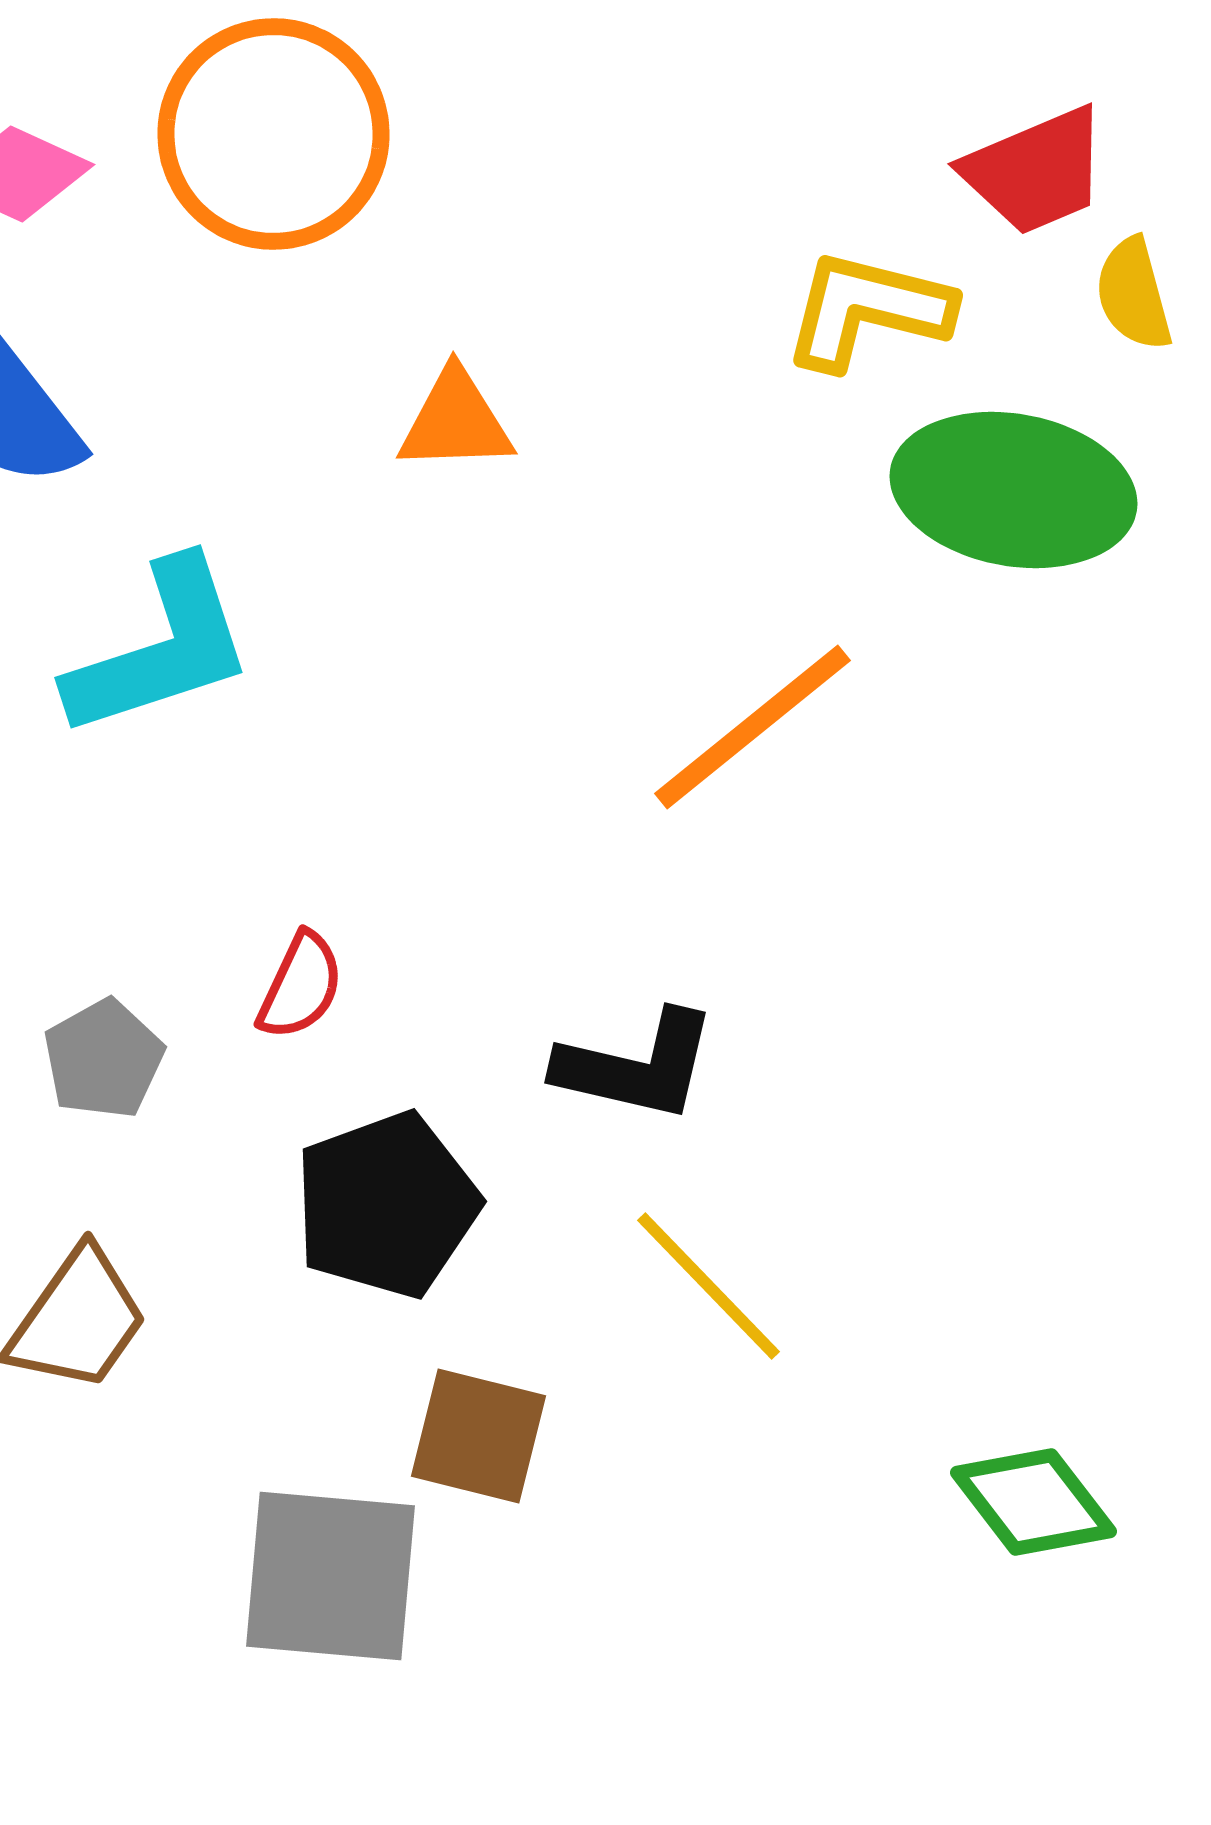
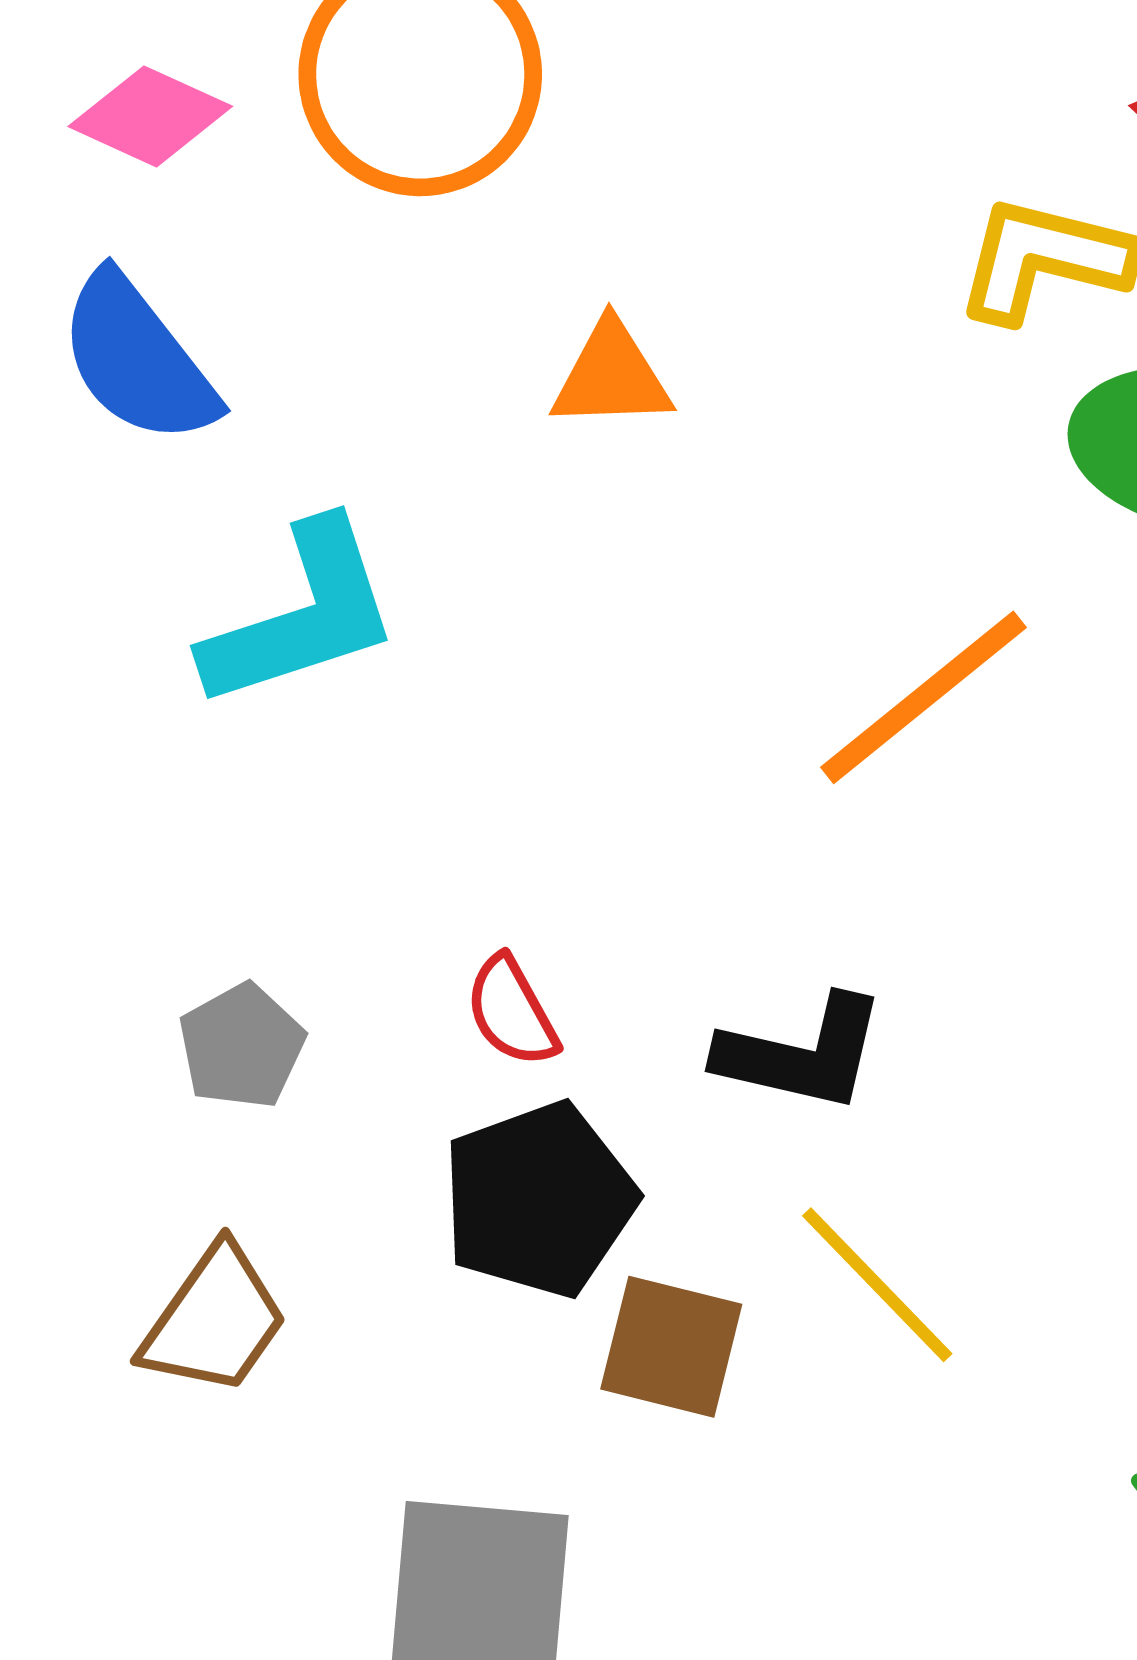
red semicircle: (300, 986) -> (512, 1012), moved, turned 126
brown square: (478, 1436) -> (671, 1347), moved

